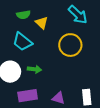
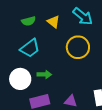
yellow triangle: (42, 23) -> (54, 22), moved
cyan trapezoid: (22, 42) -> (30, 48), turned -70

